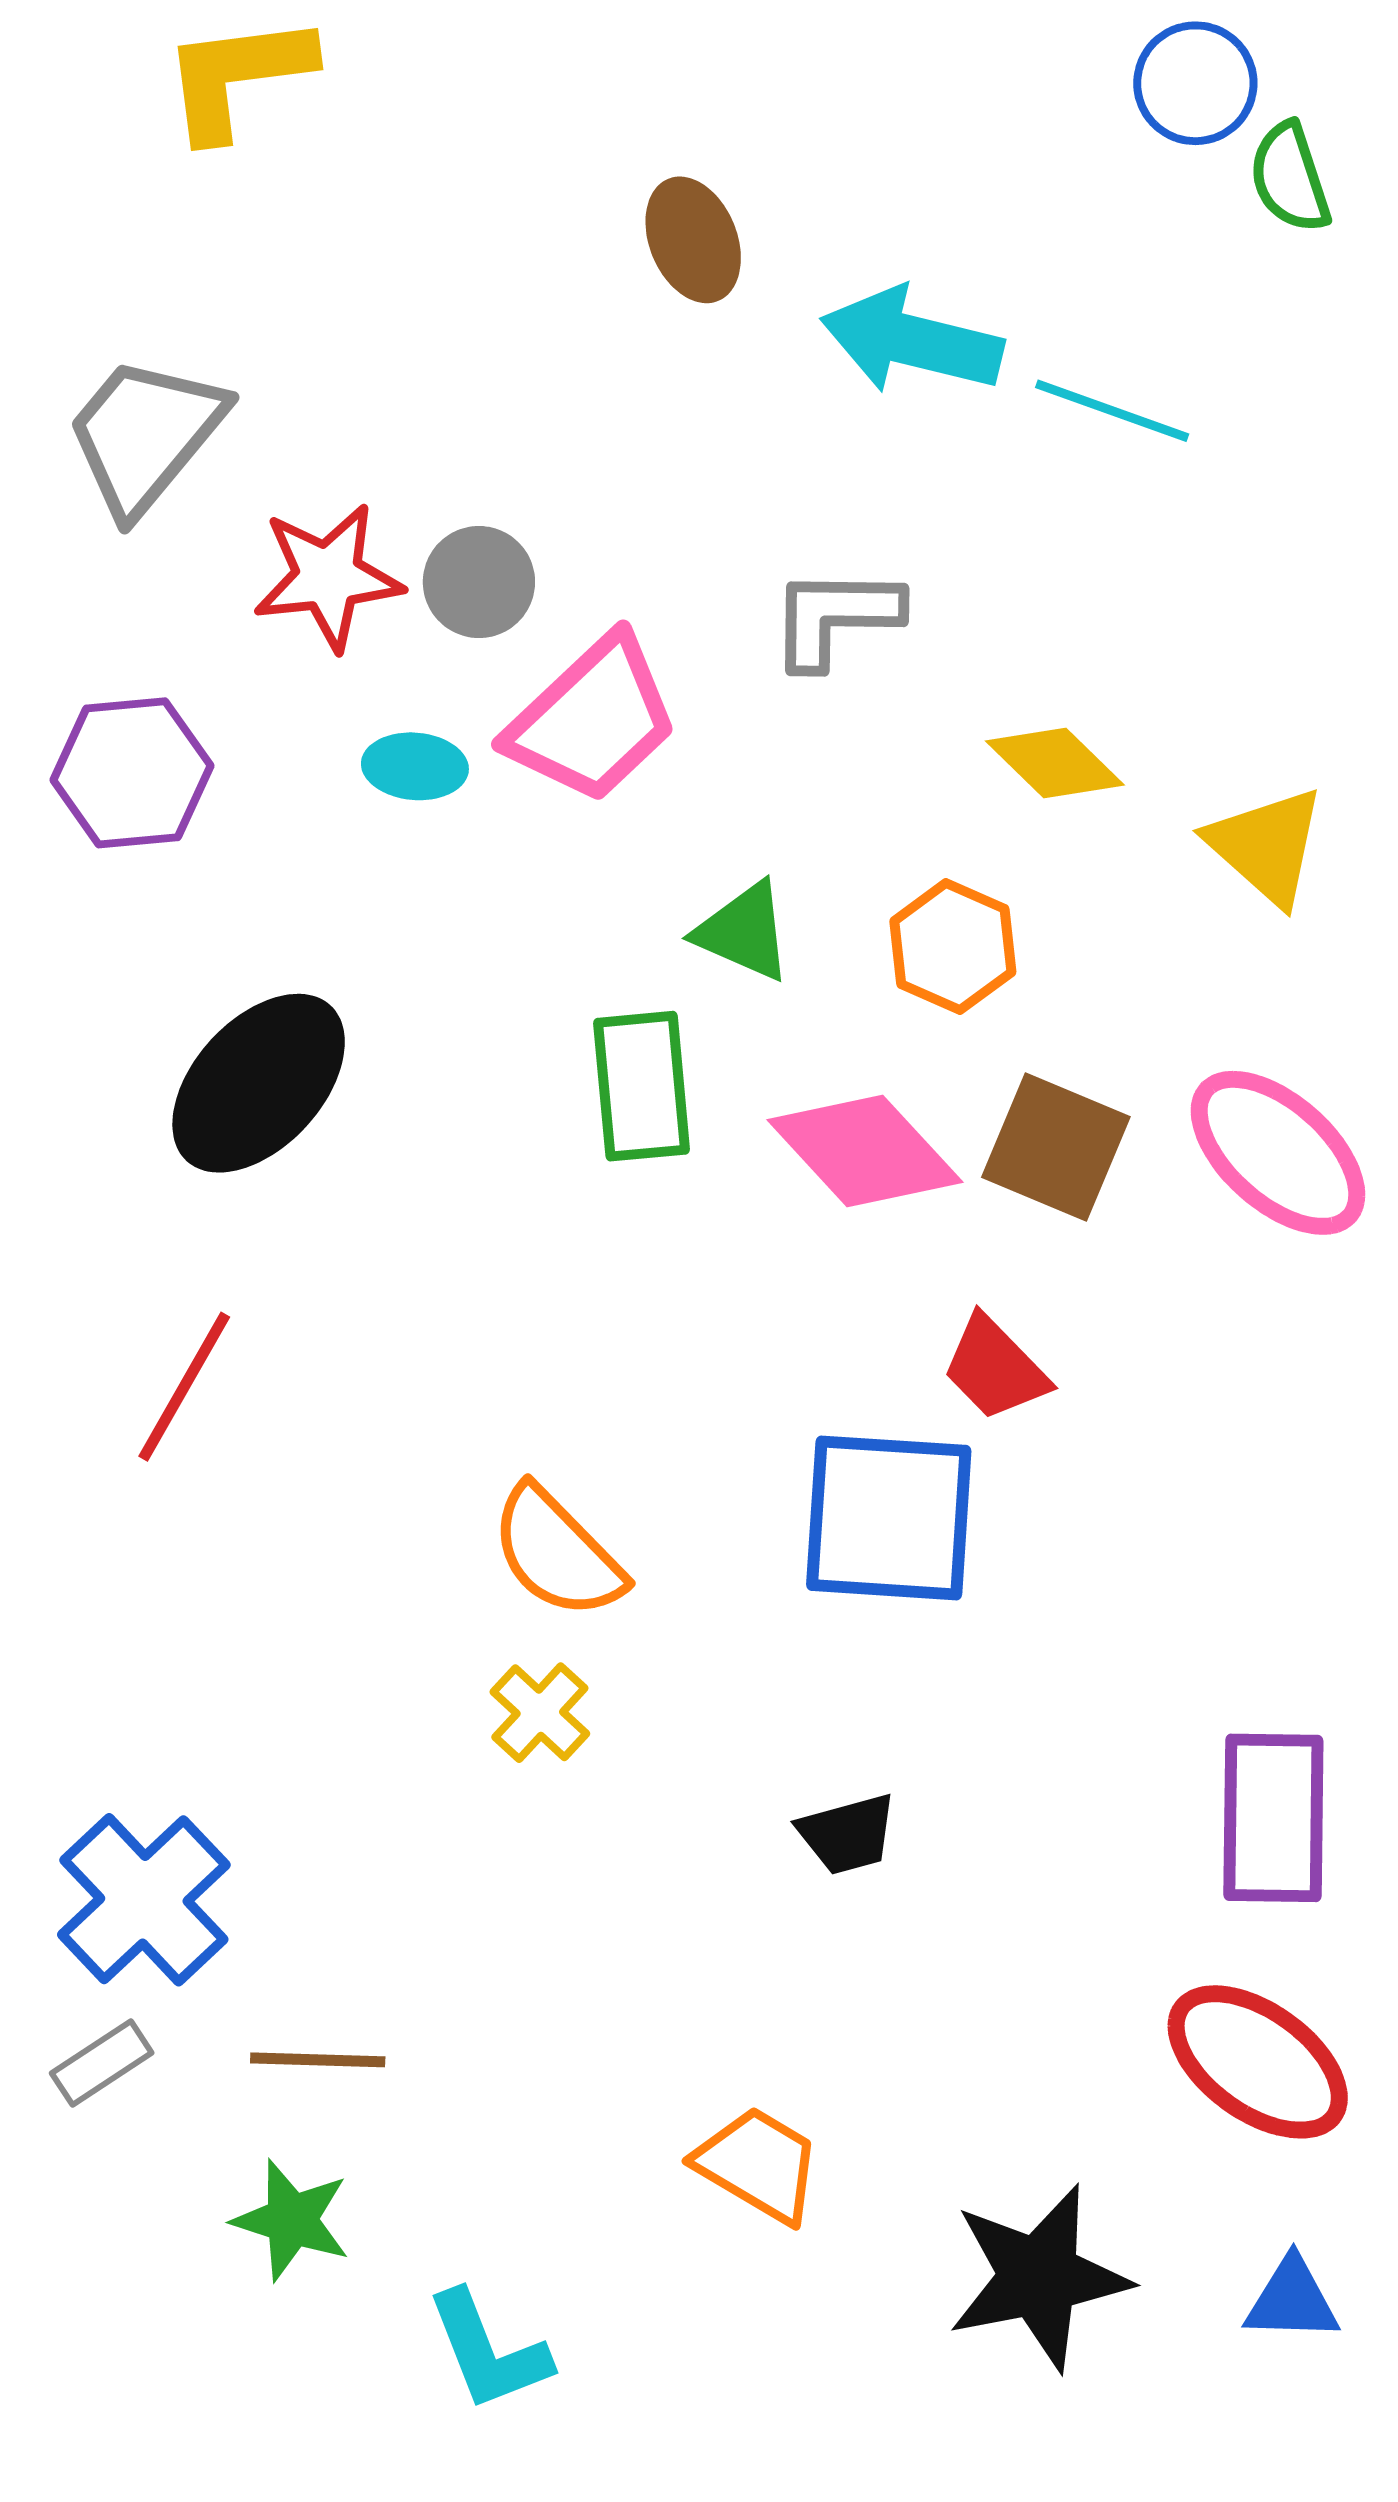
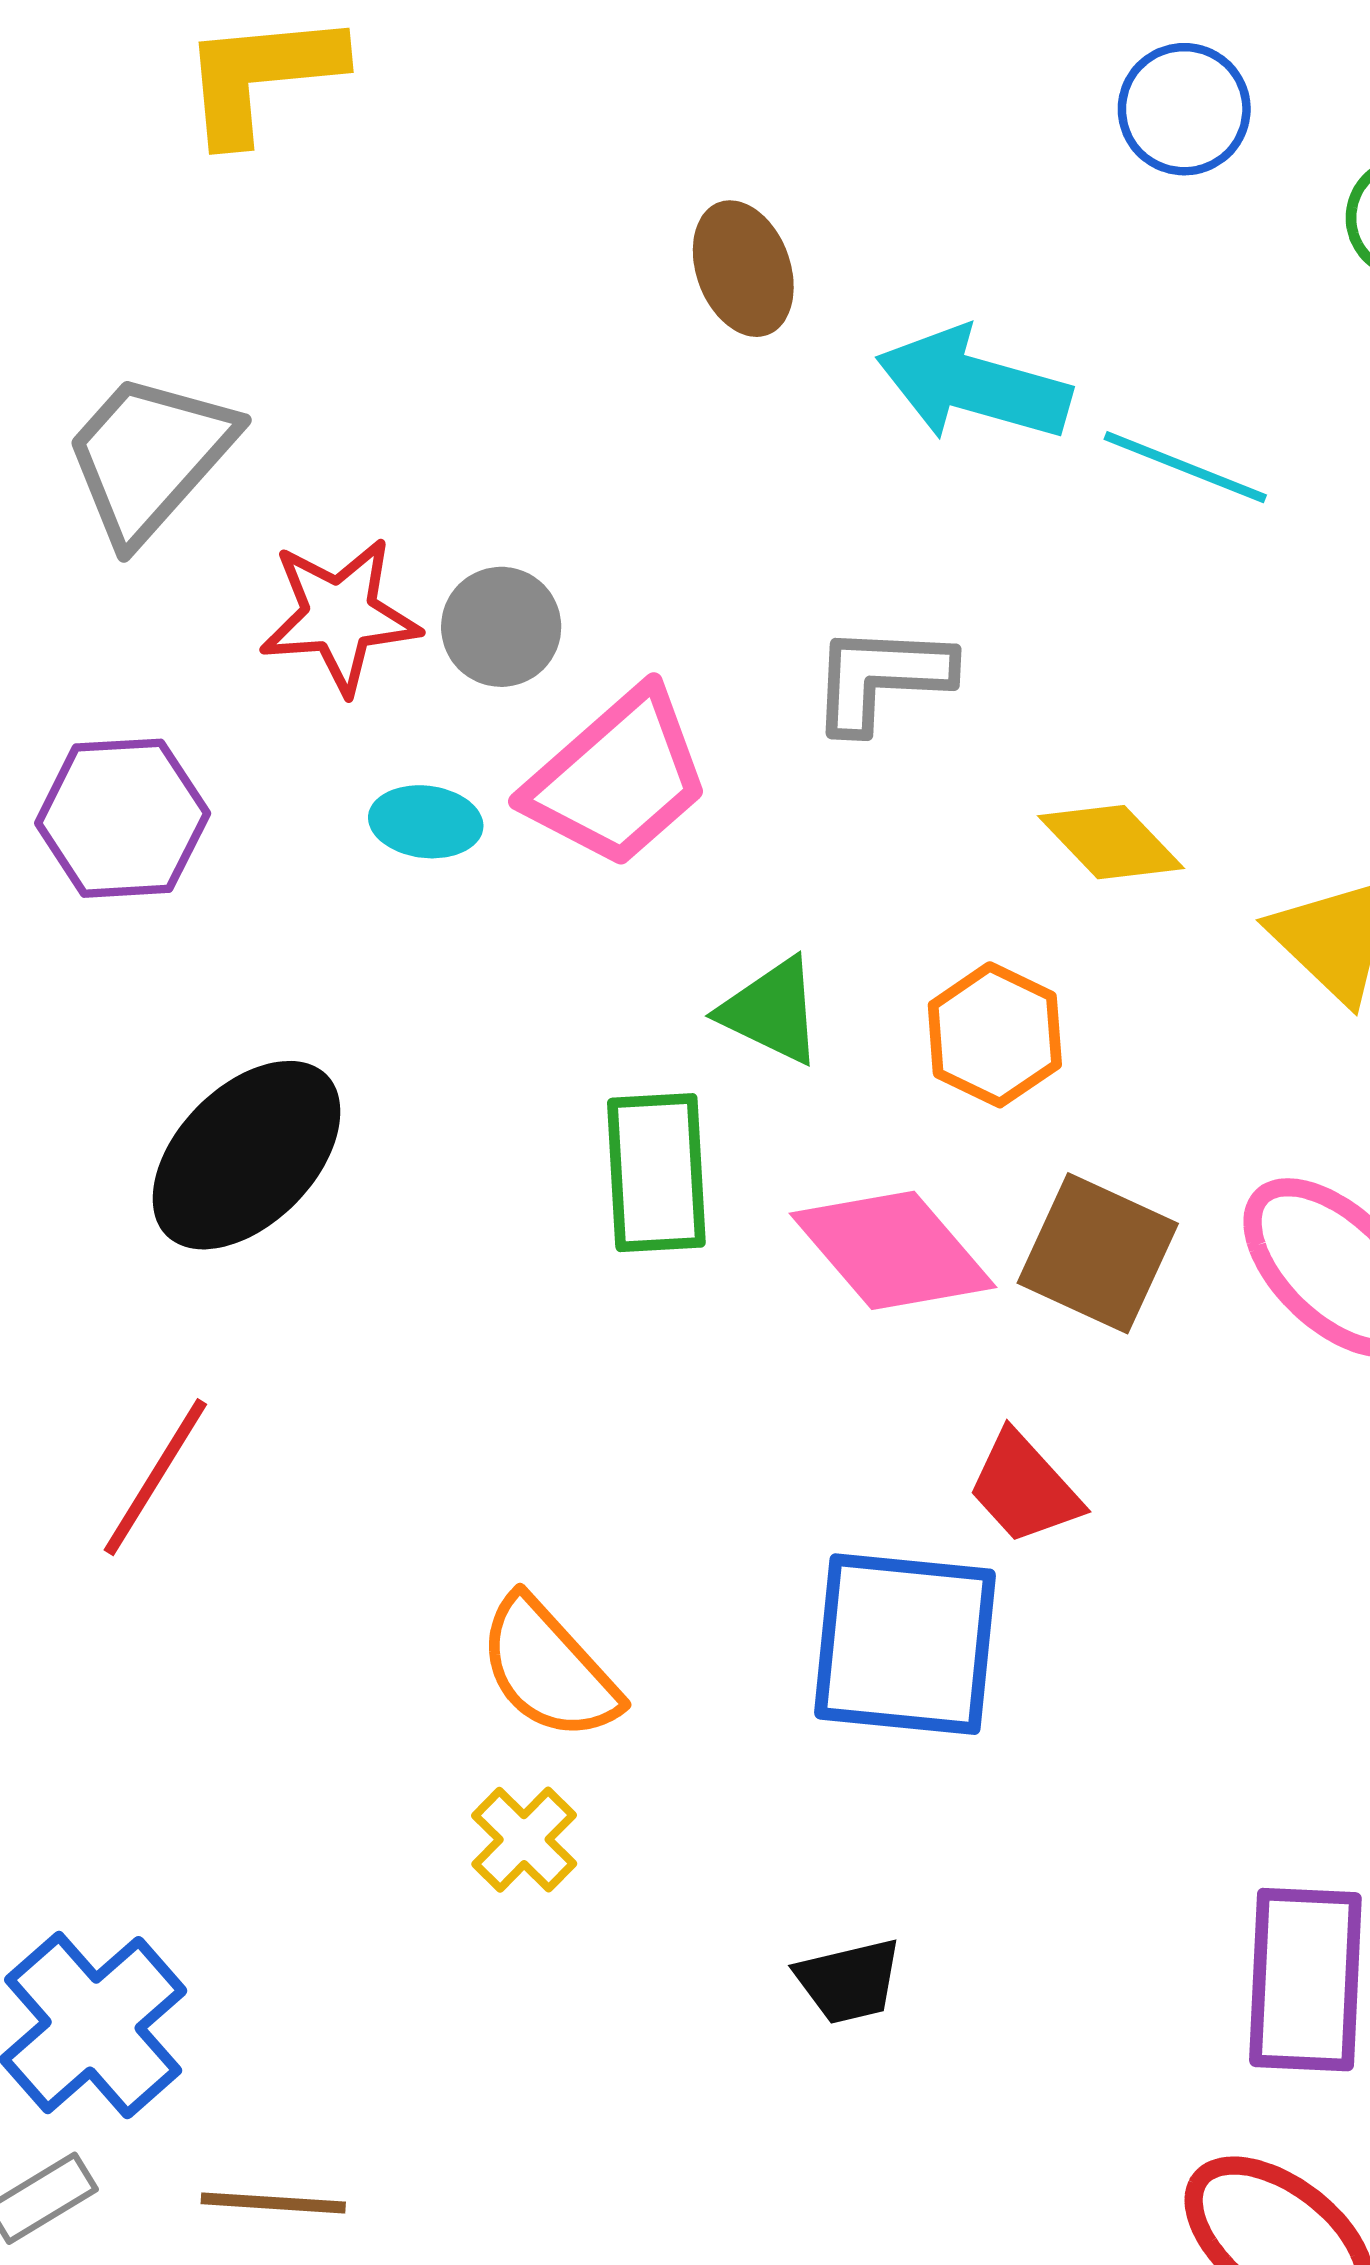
blue circle: (1195, 83) -> (1184, 109), moved

